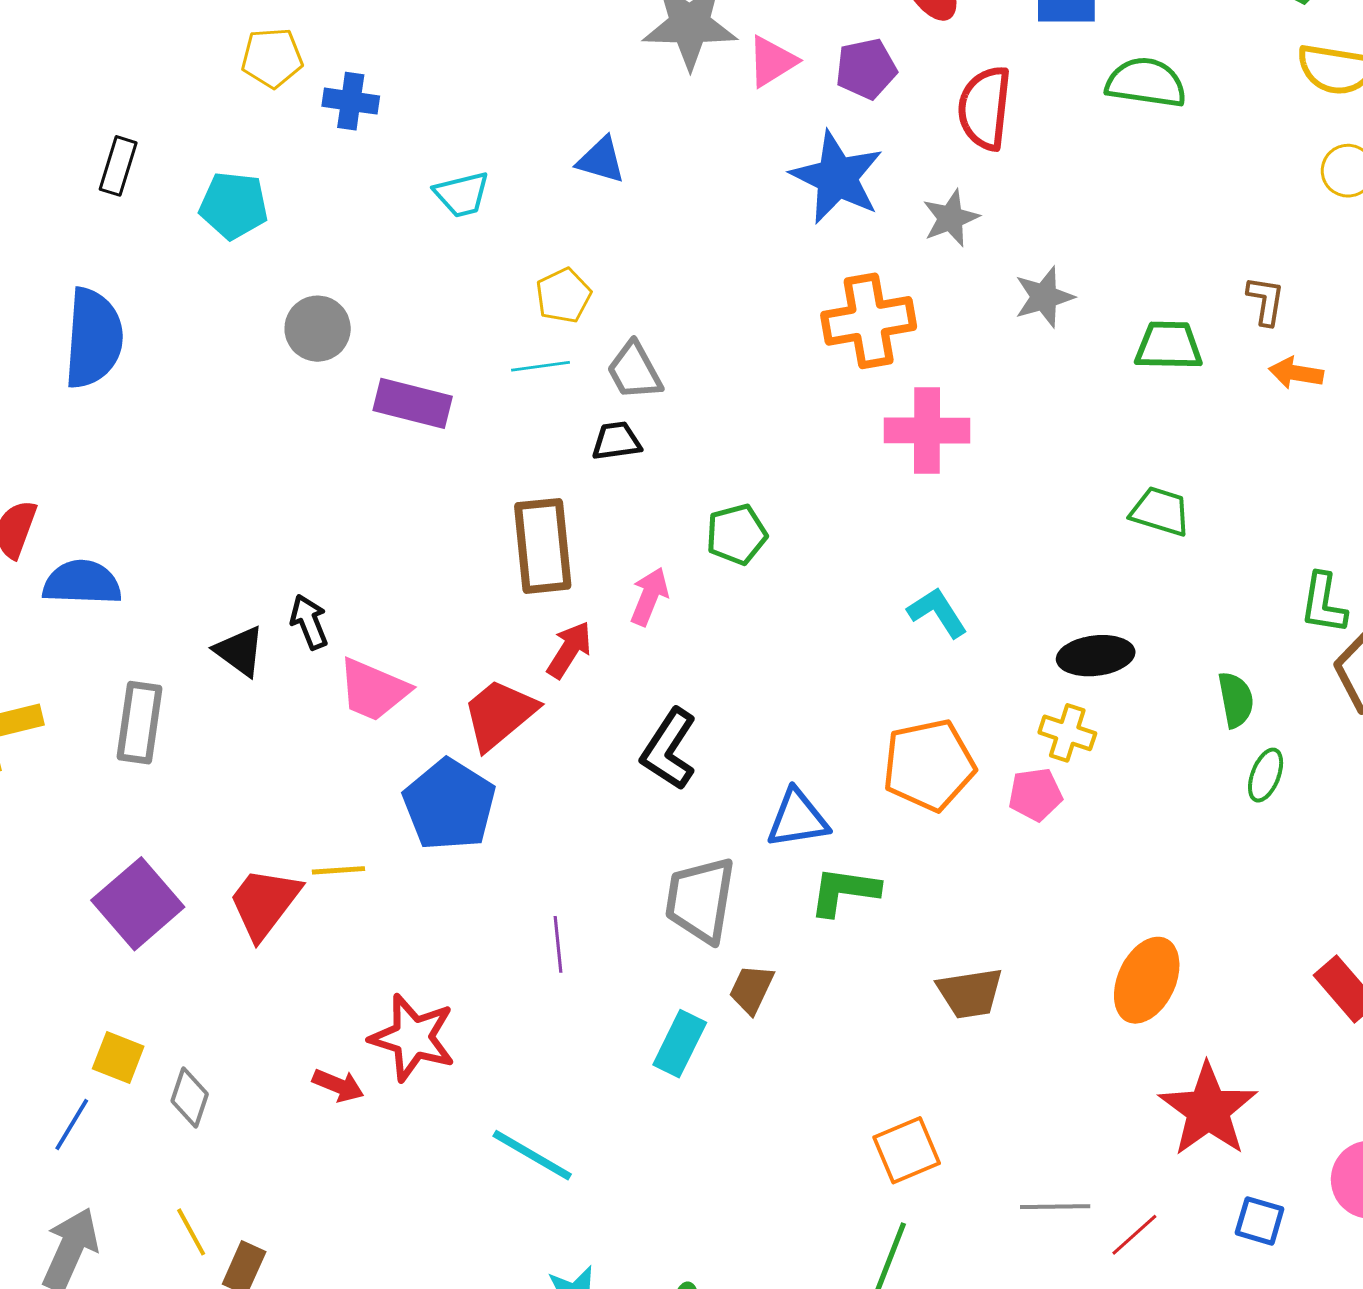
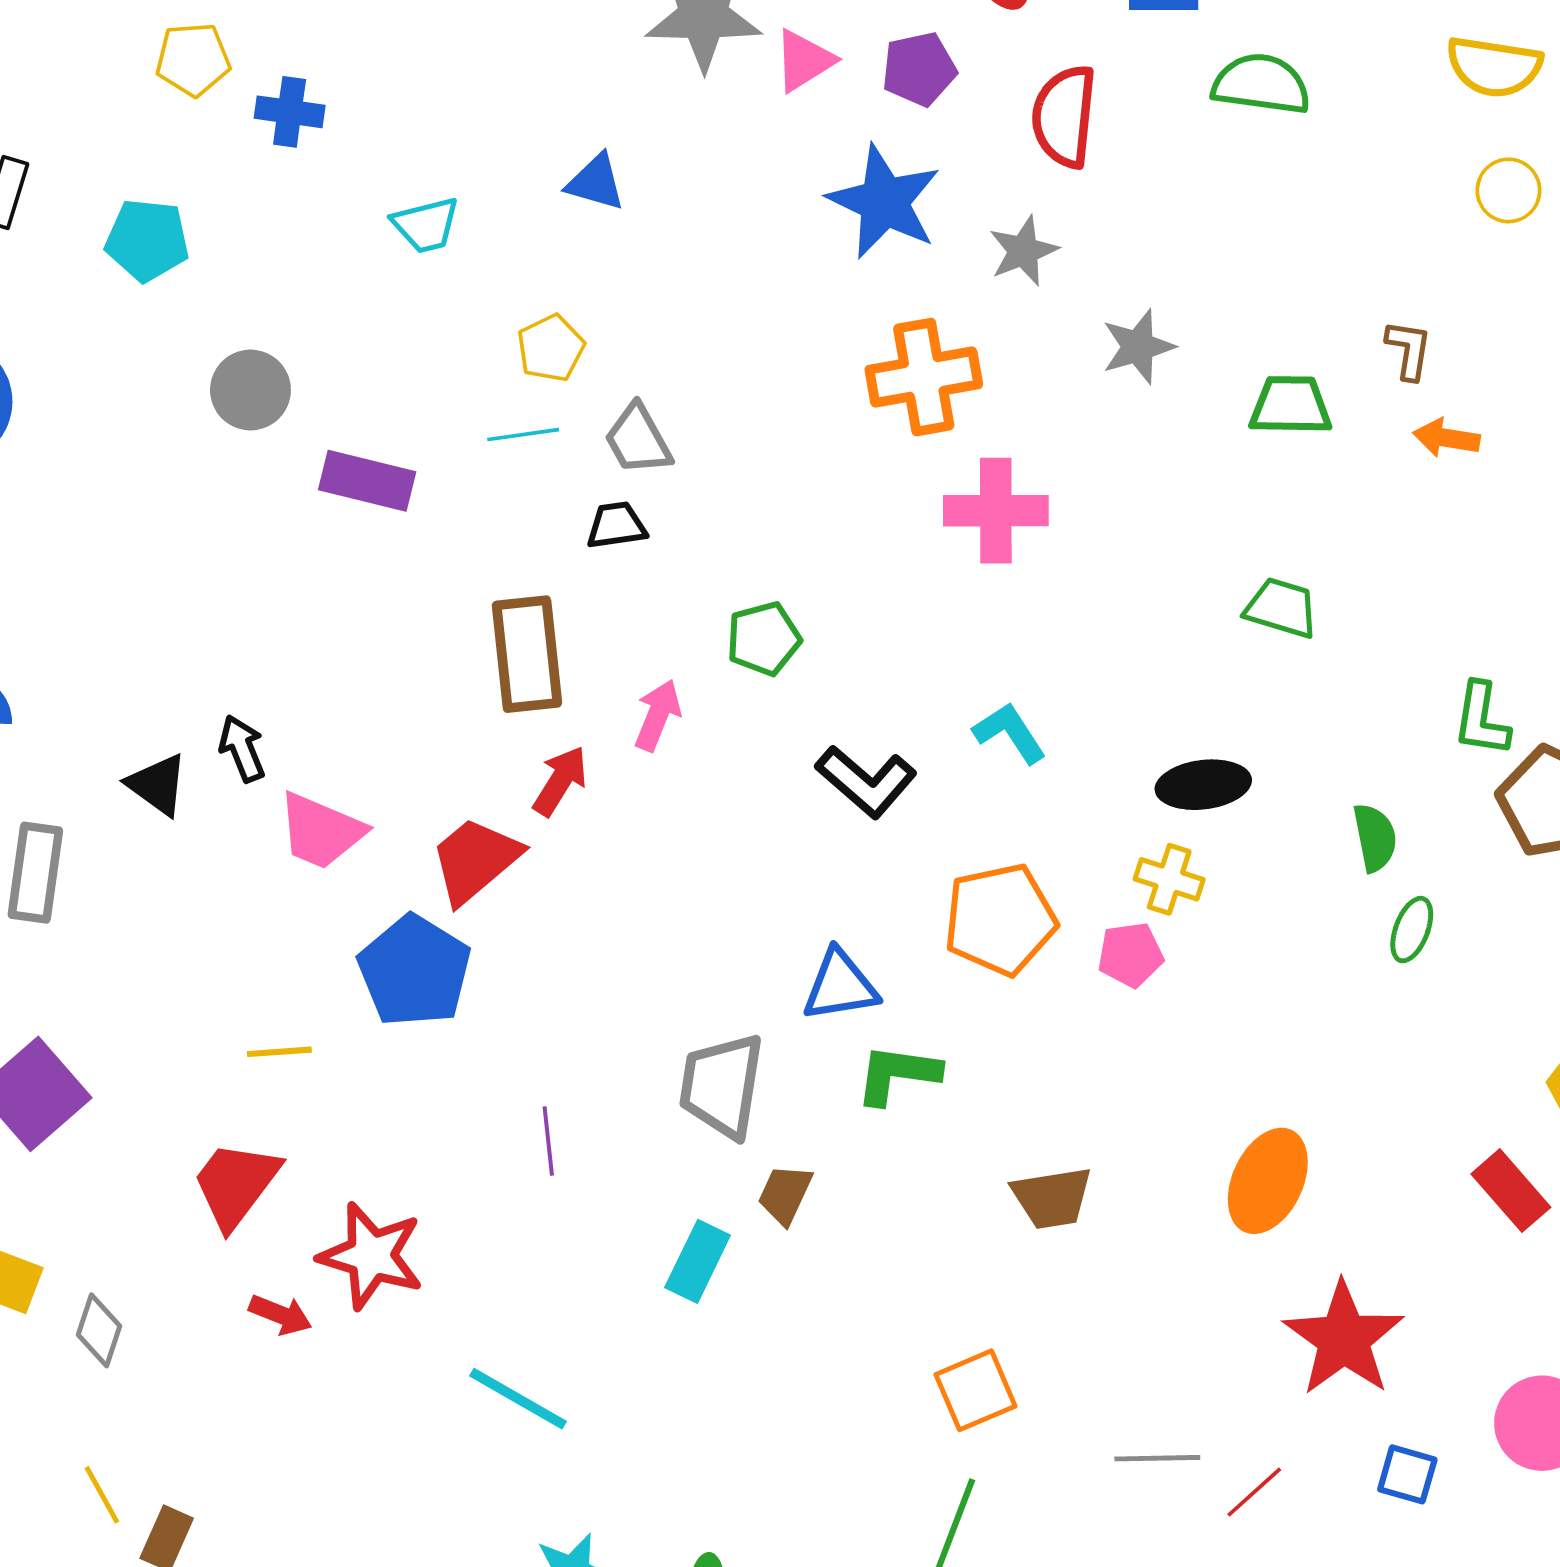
black L-shape: (669, 749) -> (866, 781), moved, turned -82
red trapezoid: (264, 903) -> (236, 1184), moved

